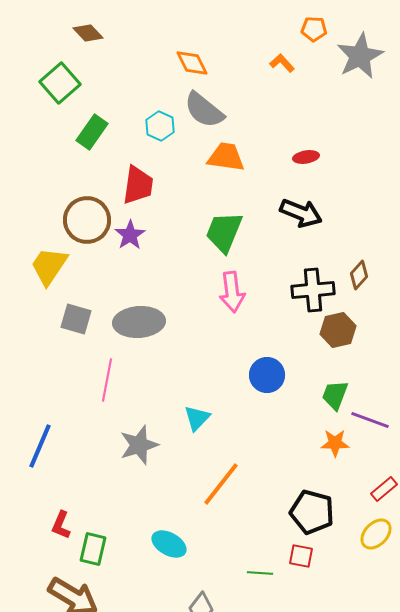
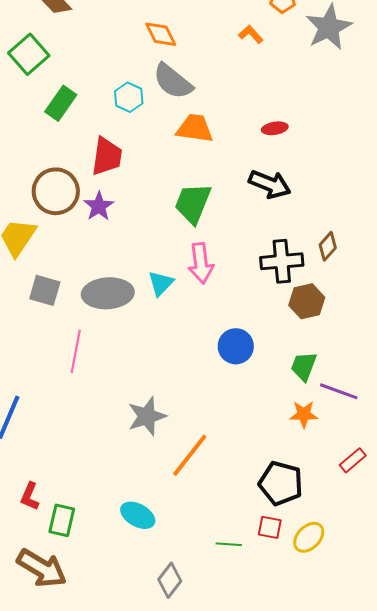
cyan triangle: (197, 418) -> (161, 283), moved
gray star: (139, 445) -> (147, 416), moved
yellow ellipse: (376, 534) -> (309, 537), moved

